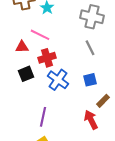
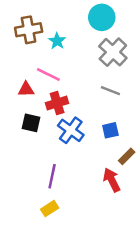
gray cross: (92, 17) -> (113, 52), turned 30
gray line: (90, 48) -> (110, 91), turned -42
black square: (26, 74) -> (31, 123), turned 35

